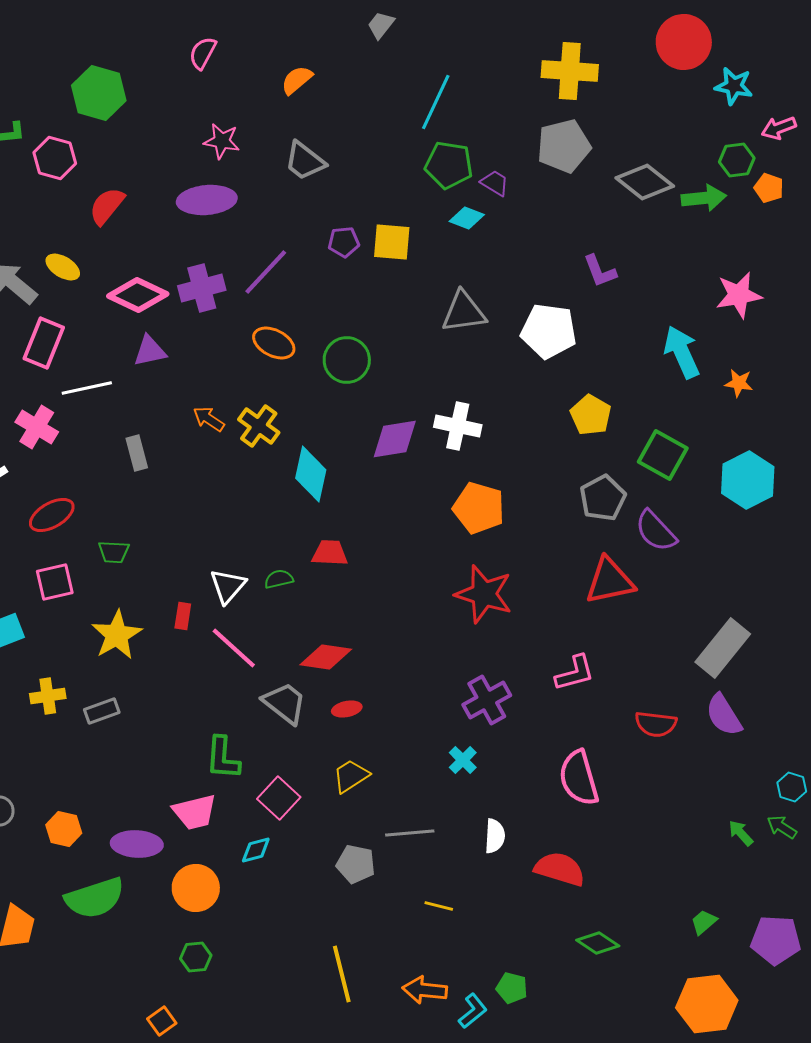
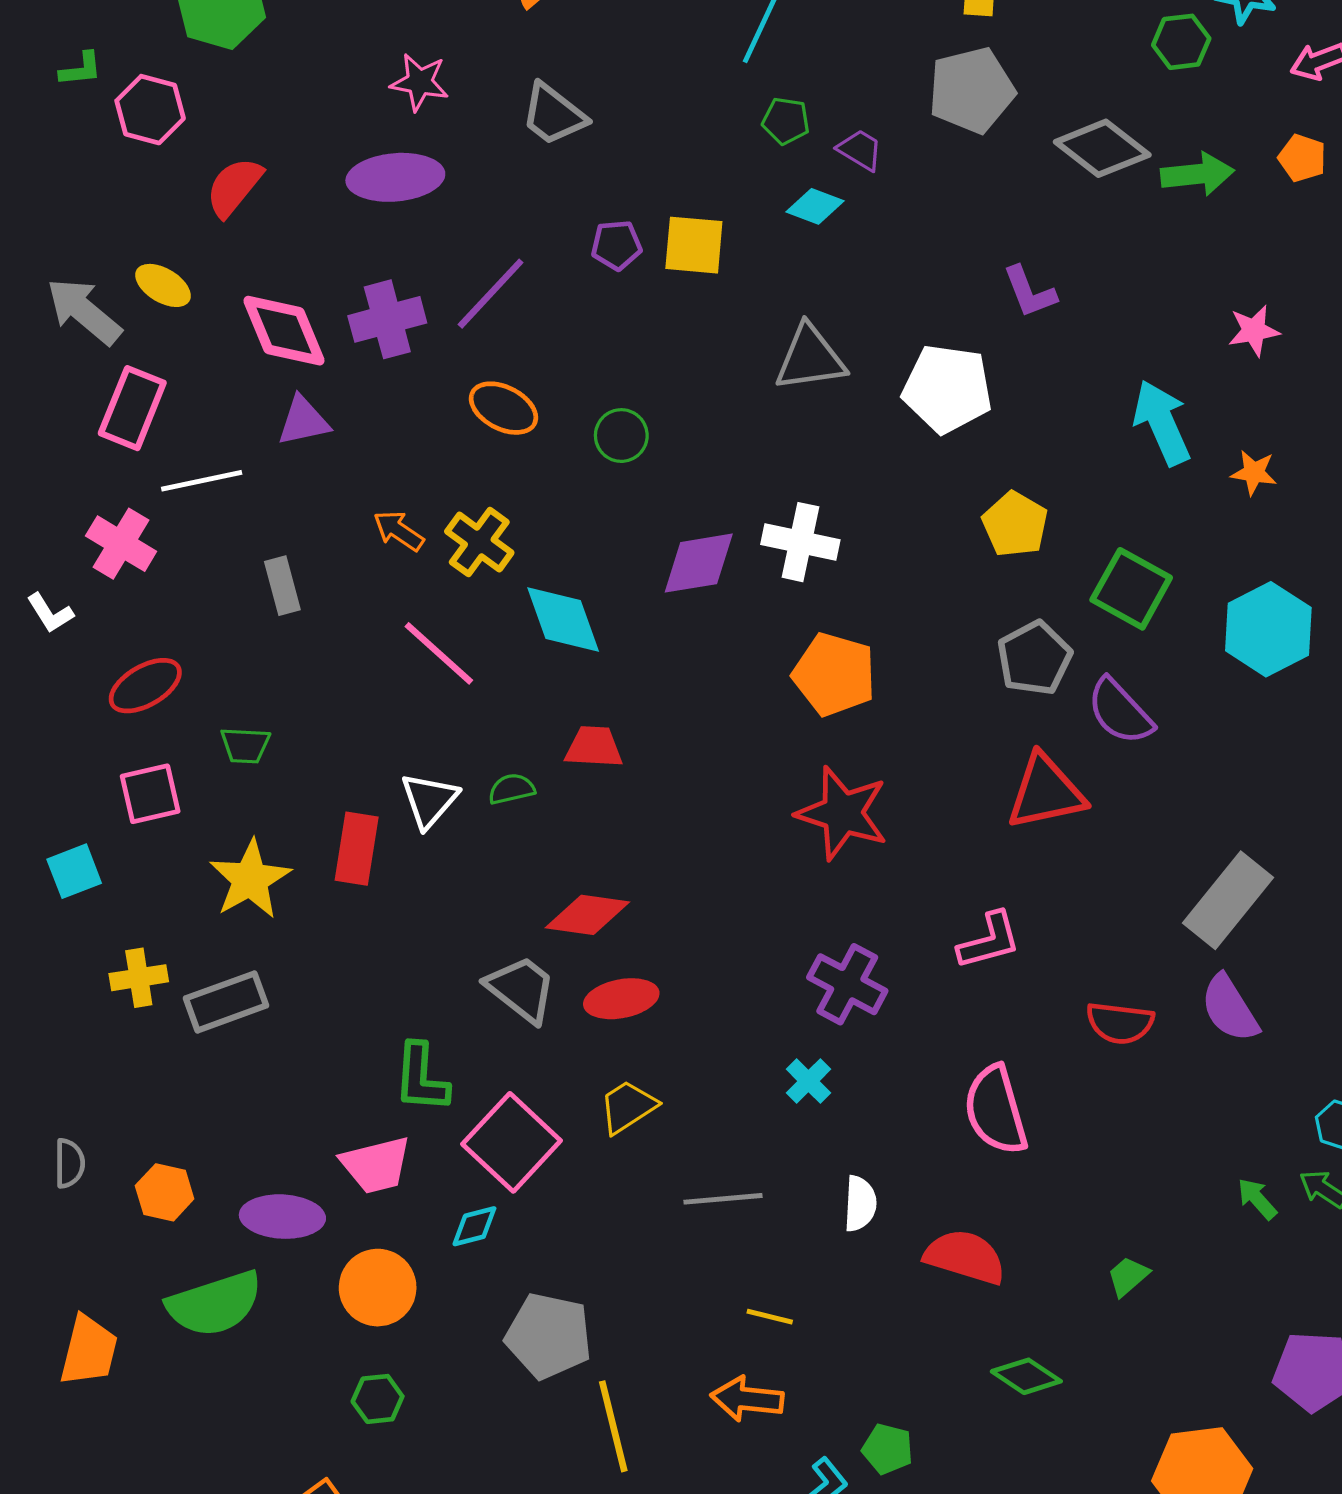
green hexagon: (737, 160) -> (1181, 42), moved
green pentagon: (449, 165) -> (786, 121), size x0.6
pink diamond: (138, 295) -> (284, 331), turned 42
pink star: (739, 295) -> (1254, 331), size x0.7
green circle: (347, 360) -> (621, 436), size x0.7
cyan diamond: (311, 474) -> (563, 619), turned -32
red rectangle: (183, 616) -> (357, 849), size x1.6
pink line: (234, 648) -> (439, 653), moved
purple cross: (487, 700) -> (847, 984), turned -33
red ellipse: (347, 709) -> (621, 999), size x1.5
gray rectangle: (102, 711) -> (226, 1002), size x1.4
pink square: (279, 798) -> (512, 1142), size x1.4
gray pentagon: (356, 864) -> (549, 1336), moved, size x1.4
green trapezoid: (704, 922) -> (1128, 1276), moved
orange arrow: (425, 990) -> (747, 1399), moved

